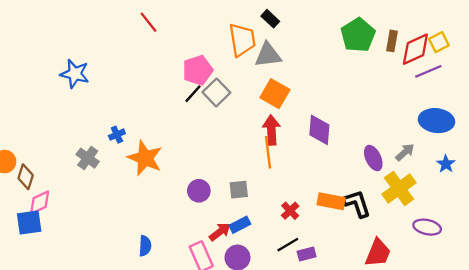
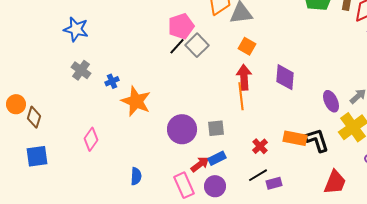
orange square: (275, 94) -> (247, 46), size x0.7
gray cross: (88, 158) -> (81, 70), moved
purple circle: (199, 191) -> (182, 129), size x1.5
pink diamond: (40, 203) -> (91, 139), moved, turned -30

